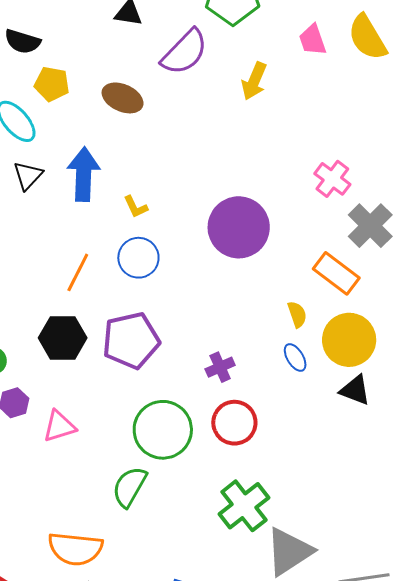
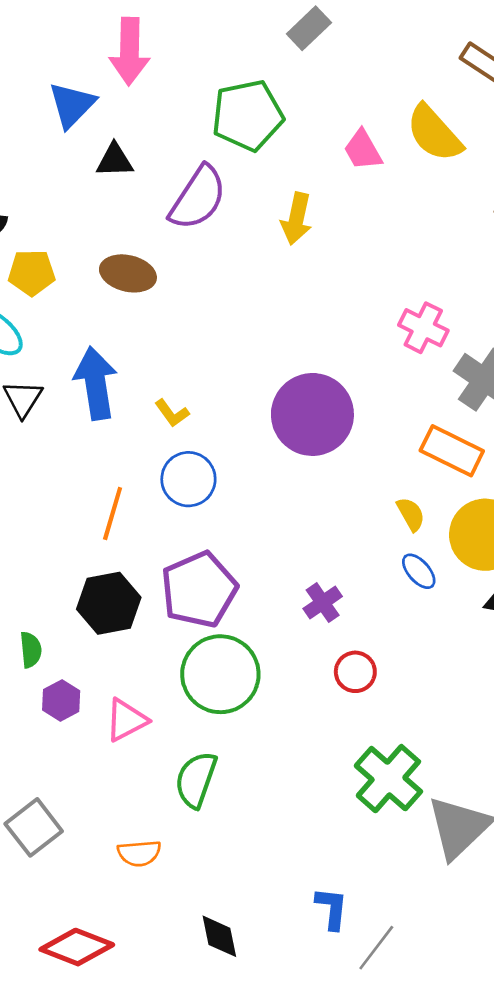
red circle: (234, 423) -> (355, 672), size x0.7
green circle: (163, 430) -> (220, 674), moved
green semicircle: (130, 487) -> (196, 780), moved
orange semicircle: (75, 549) -> (139, 853), moved, size x0.6

